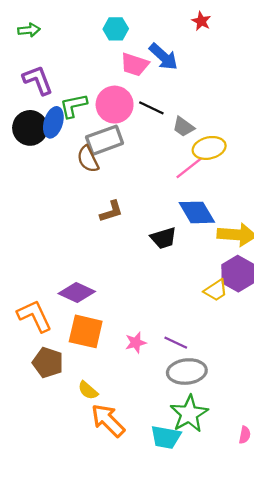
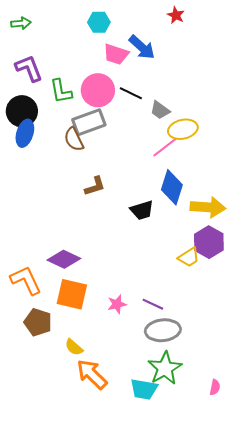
green L-shape: (73, 106) -> (61, 91), turned -88
blue ellipse: (53, 122) -> (25, 133), moved
blue diamond: (197, 212) -> (172, 187), turned 48

